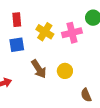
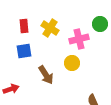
yellow cross: (45, 32) -> (50, 28), moved
yellow circle: (65, 71) -> (72, 63), moved

